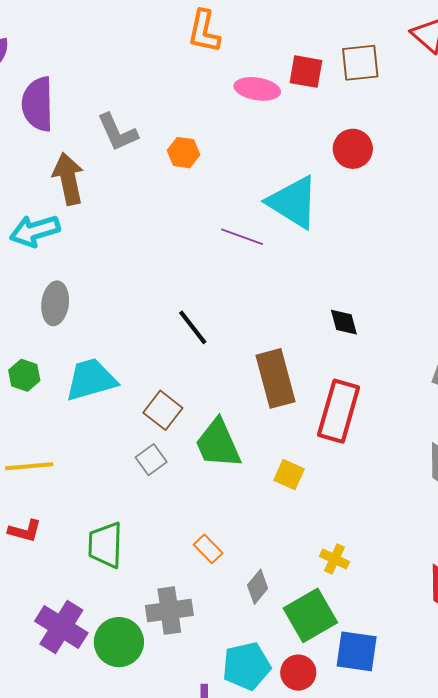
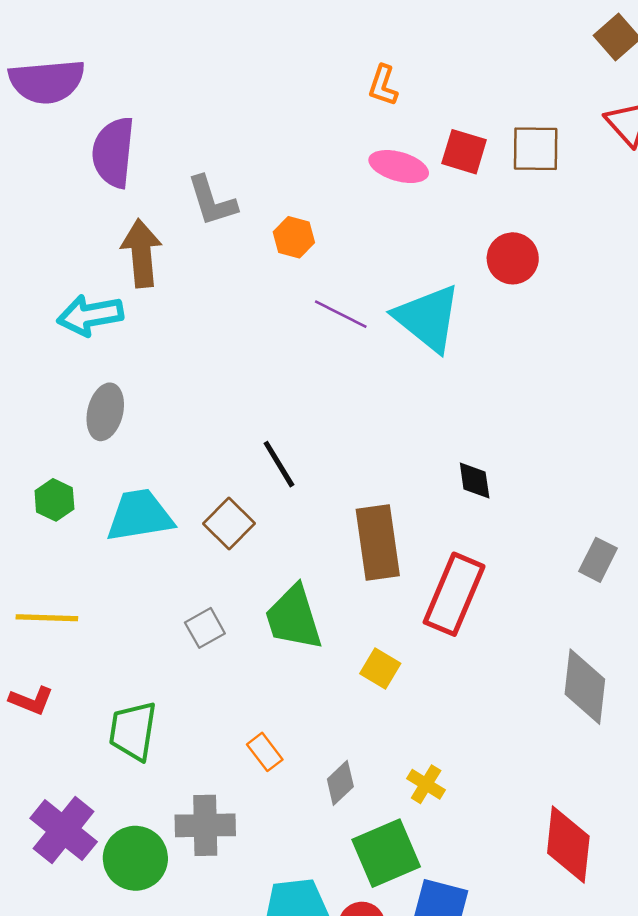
orange L-shape: (204, 31) -> (383, 85), moved, size x0.7
purple line: (242, 237) -> (341, 314), moved
brown square: (163, 410) -> (229, 524), moved
gray diamond: (258, 587) -> (340, 783), moved

